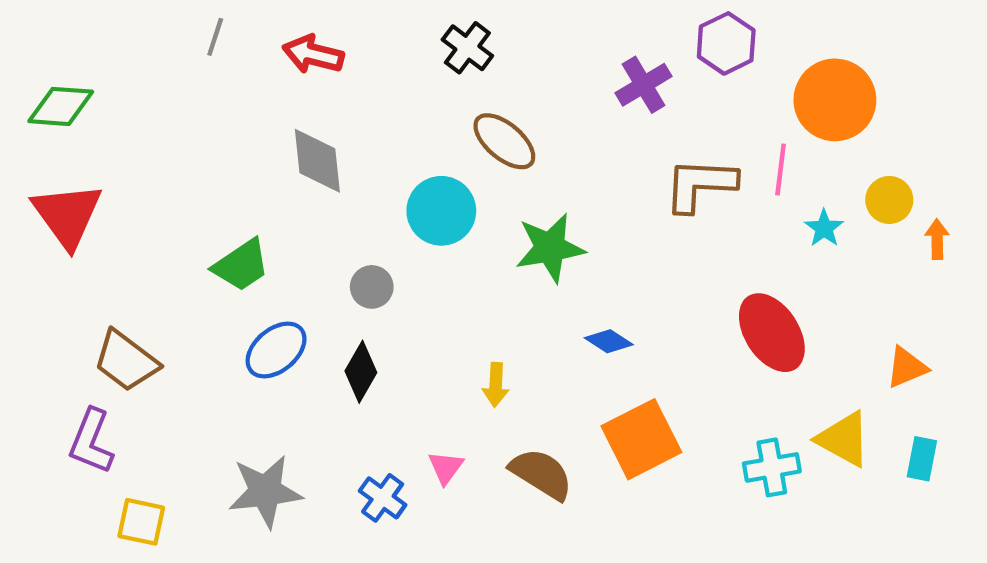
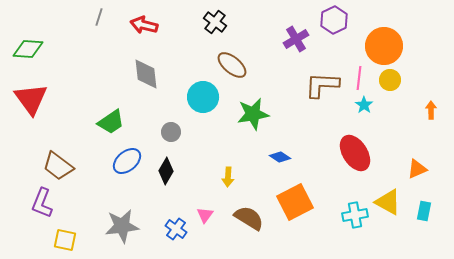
yellow circle: (889, 200) -> (390, 80), moved
cyan star: (824, 228) -> (364, 105), moved

